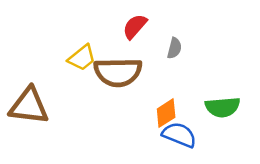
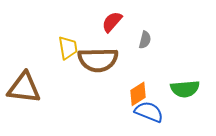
yellow trapezoid: (82, 58) -> (68, 48), turned -60

